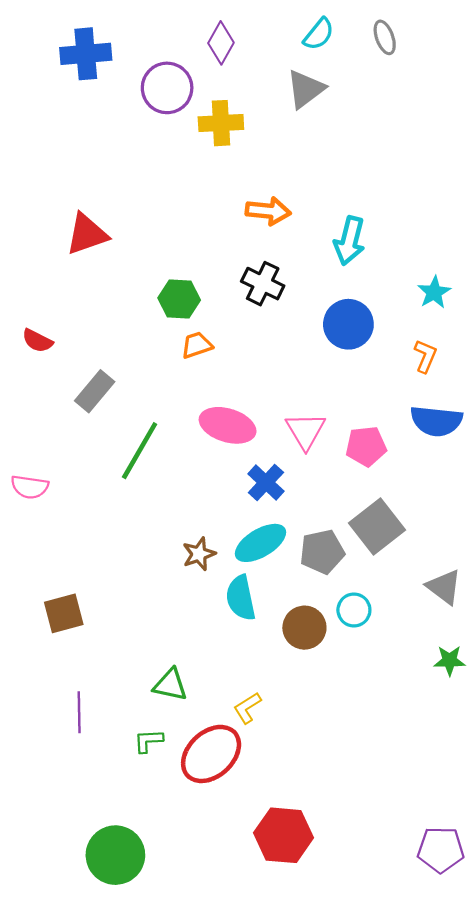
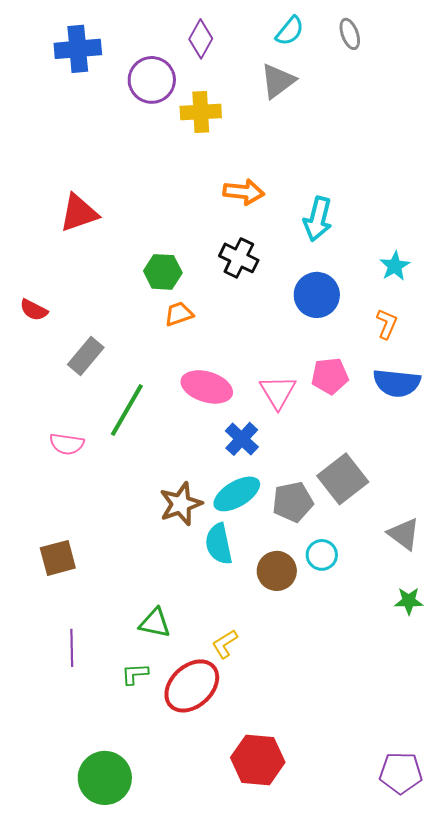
pink pentagon: (366, 446) -> (330, 376), moved
pink semicircle: (30, 487) -> (67, 444), moved
brown star: (199, 554) -> (181, 504), size x1.4

